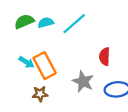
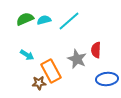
orange rectangle: (45, 66) -> (51, 71), moved
gray star: (83, 81) -> (77, 59), moved

